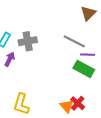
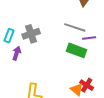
green rectangle: (84, 69) -> (77, 50), moved

